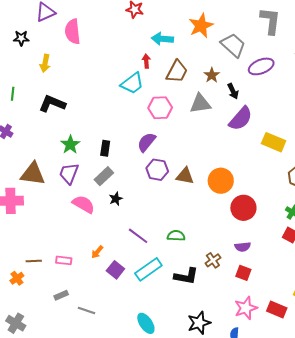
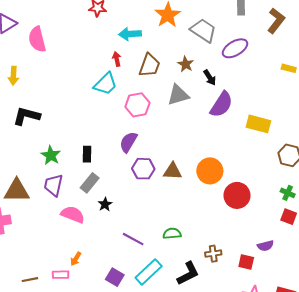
purple semicircle: (243, 247) -> (265, 246), moved
orange arrow: (97, 252) -> (76, 259), moved
brown cross: (213, 260) -> (213, 254), turned 35
black L-shape: (186, 276) -> (188, 274), turned -30

